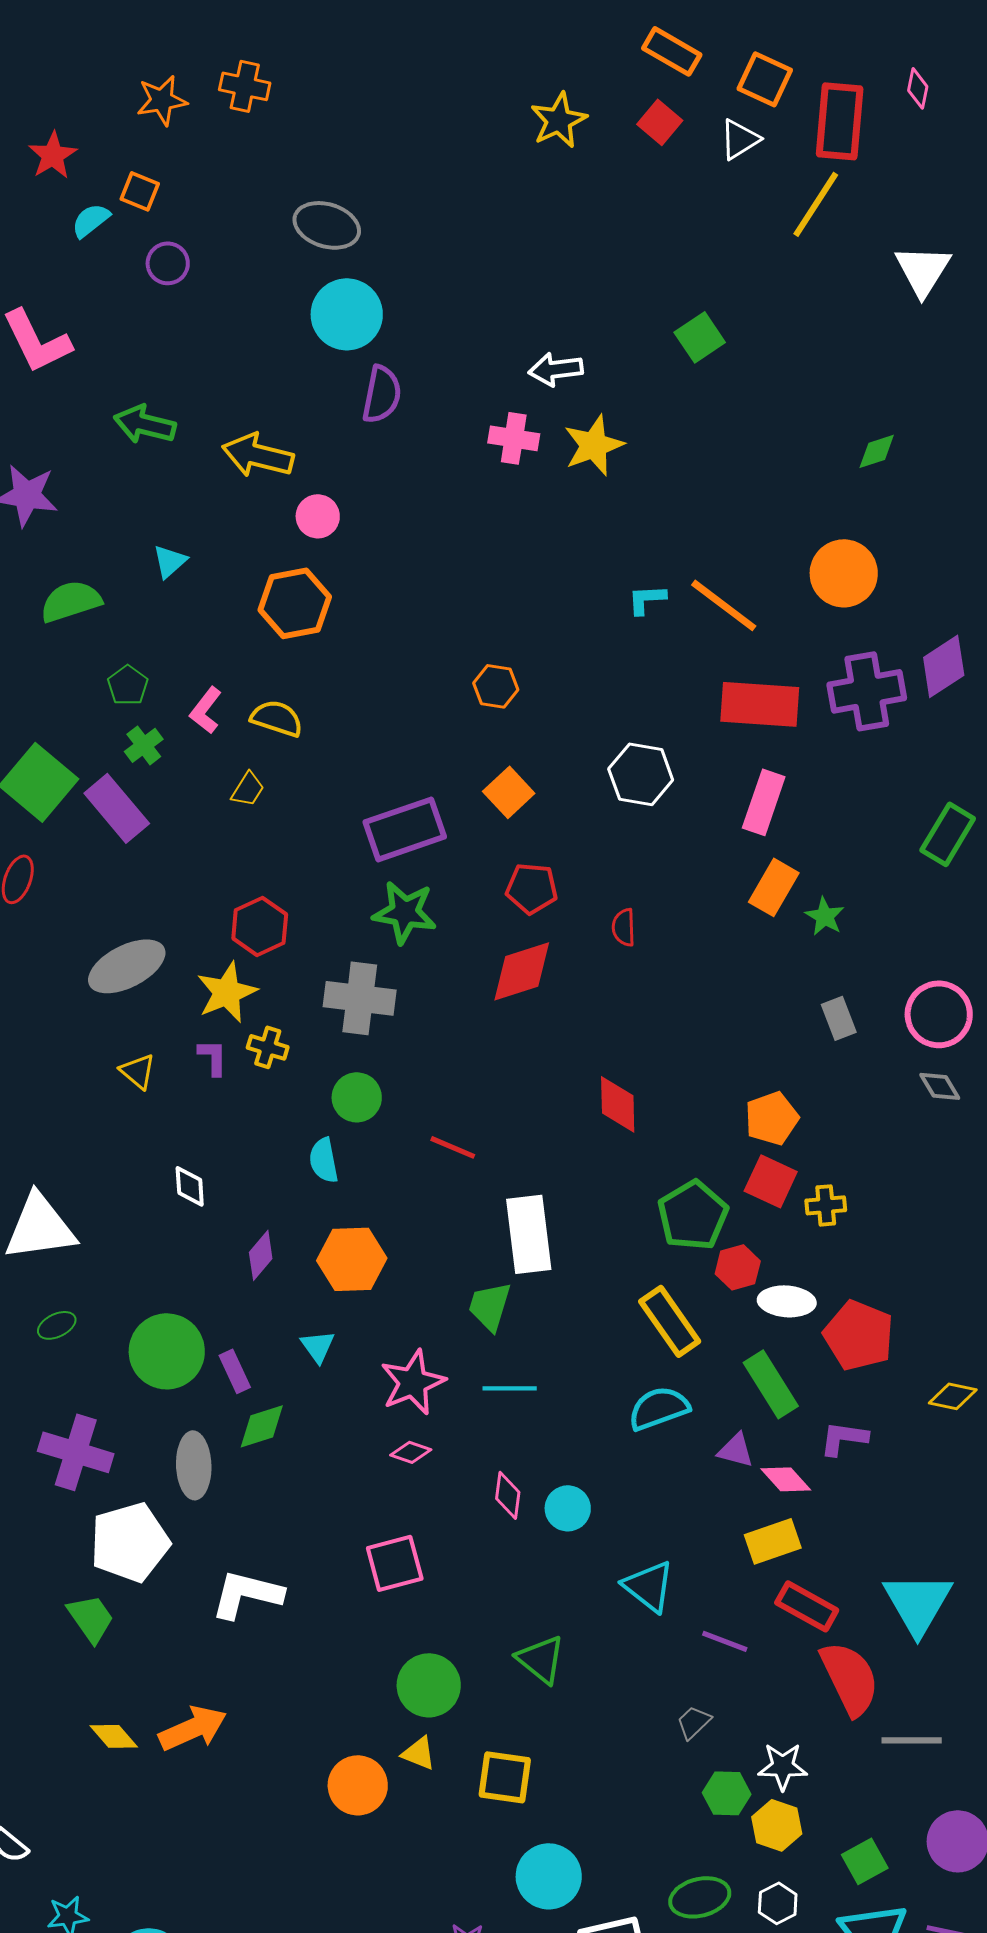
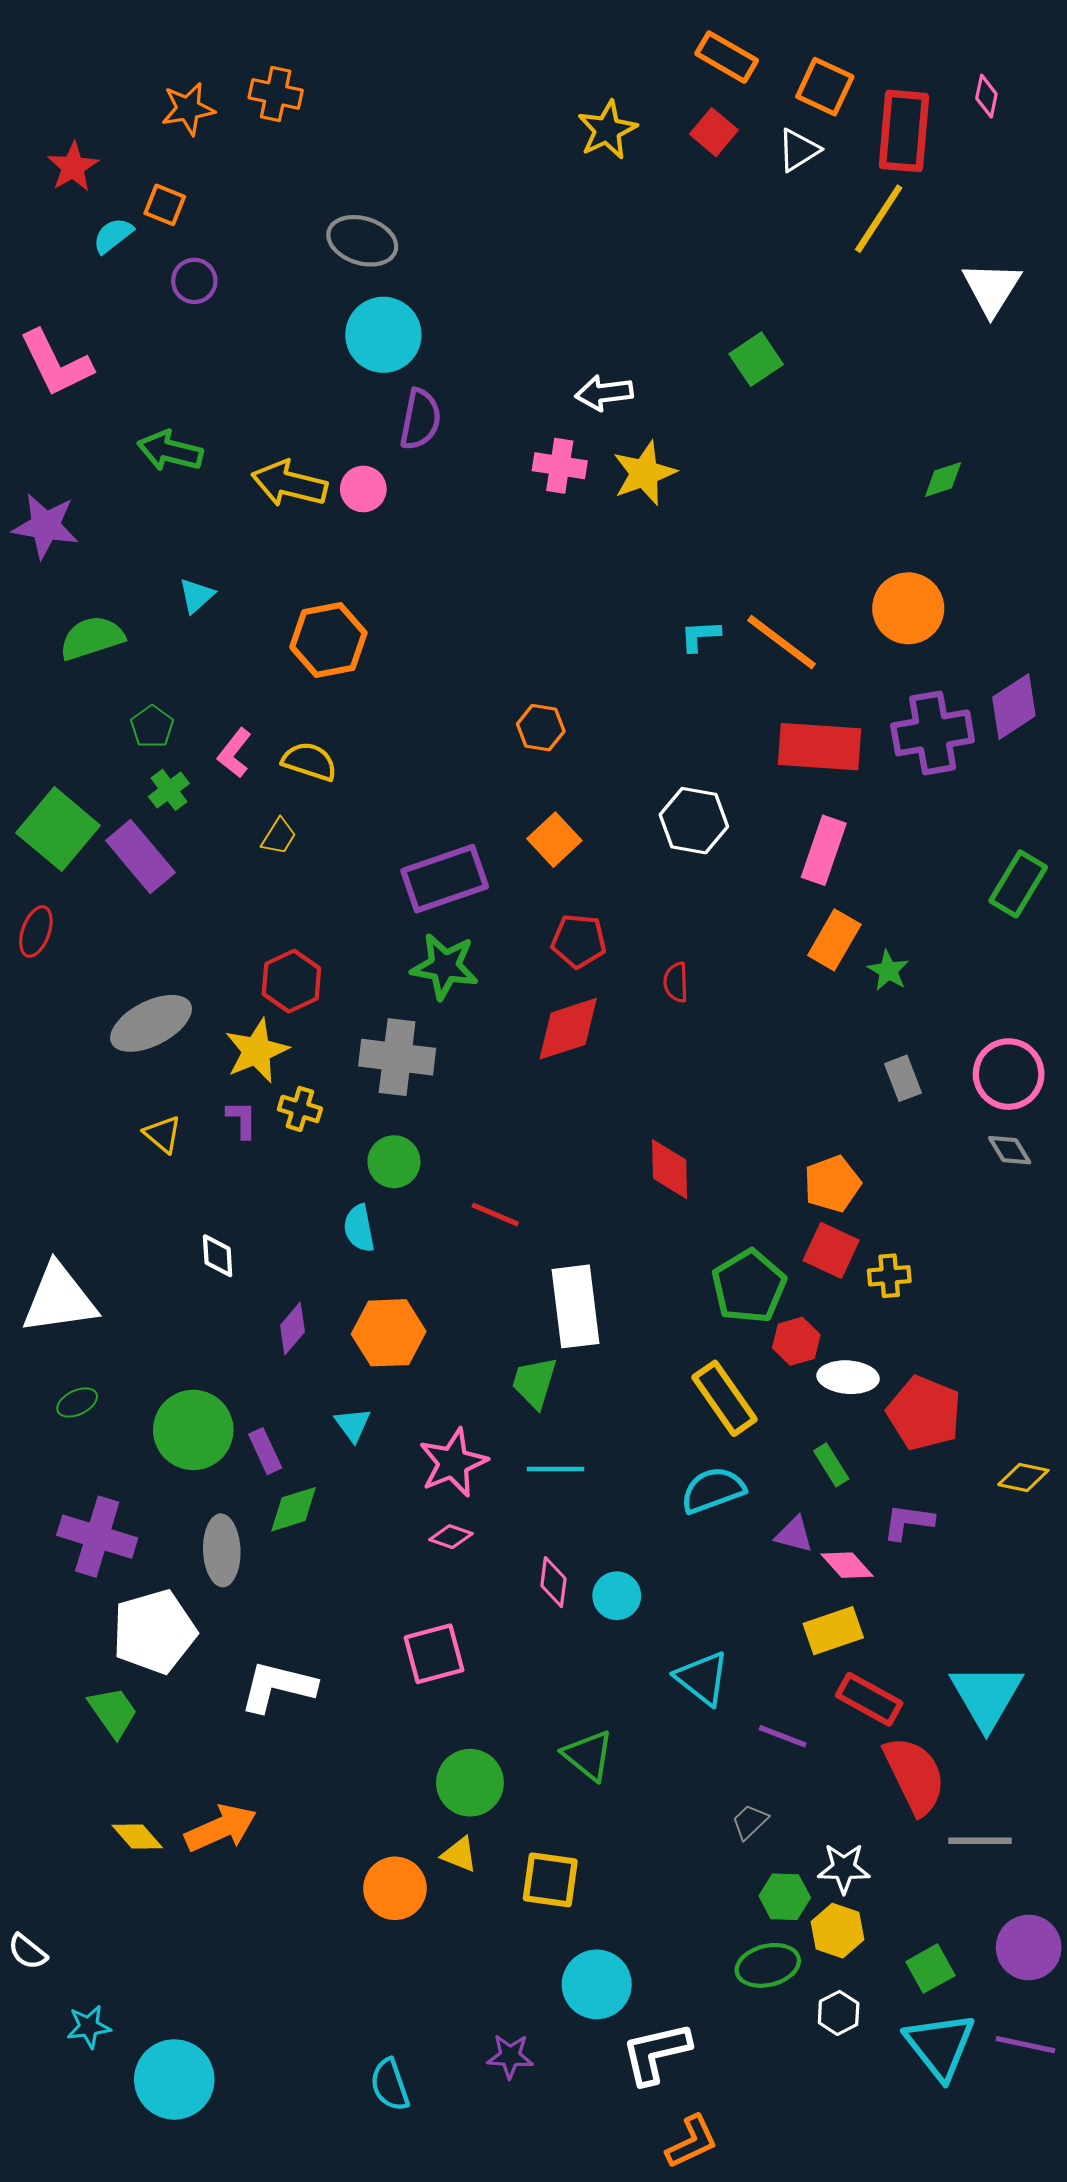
pink circle: (318, 516) -> (363, 489), moved
green rectangle: (771, 1384) -> (831, 1465), size x0.6
green ellipse: (700, 1897) -> (768, 1965), moved

